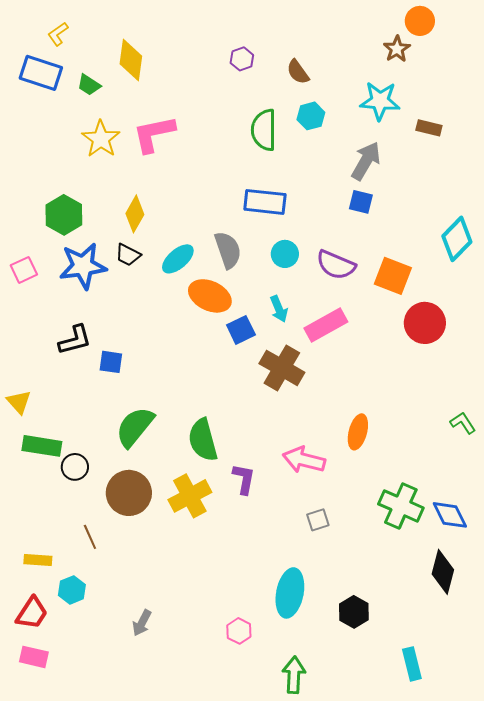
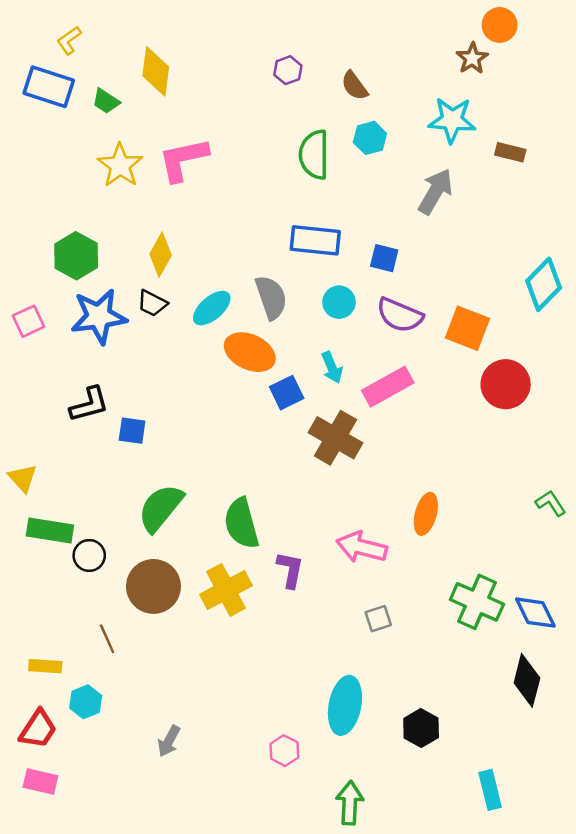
blue square: (361, 202) -> (384, 258), moved

